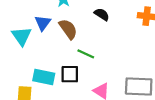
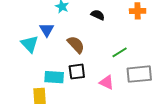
brown semicircle: (68, 29) -> (76, 45), moved
green line: (86, 54) -> (120, 52), moved, turned -49

